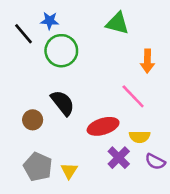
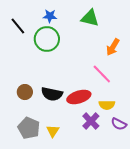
blue star: (50, 21) -> (50, 16), moved
orange arrow: (147, 61) -> (113, 47), turned 30
black semicircle: (63, 103) -> (52, 94), moved, turned 140

